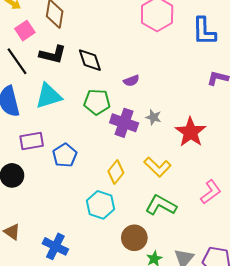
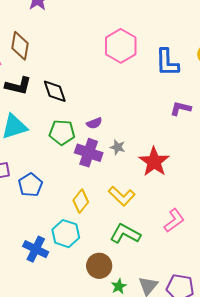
purple semicircle: (131, 81) -> (94, 123), moved
blue cross: (55, 246) -> (36, 249), moved

